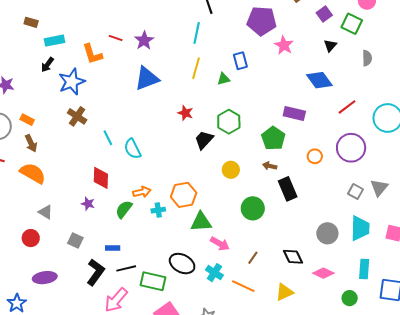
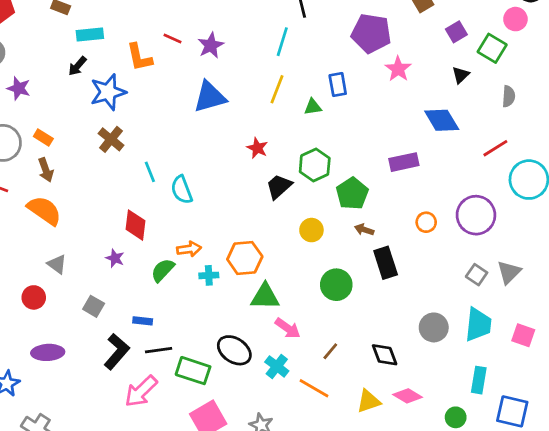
red line: (347, 107) -> (495, 148), moved
purple rectangle: (294, 113) -> (404, 162), turned -30
green pentagon: (273, 138) -> (352, 194), moved
pink diamond: (323, 273) -> (408, 396), moved

